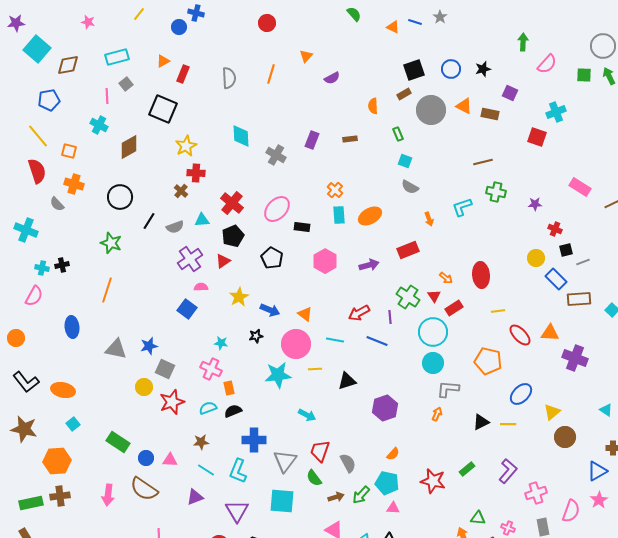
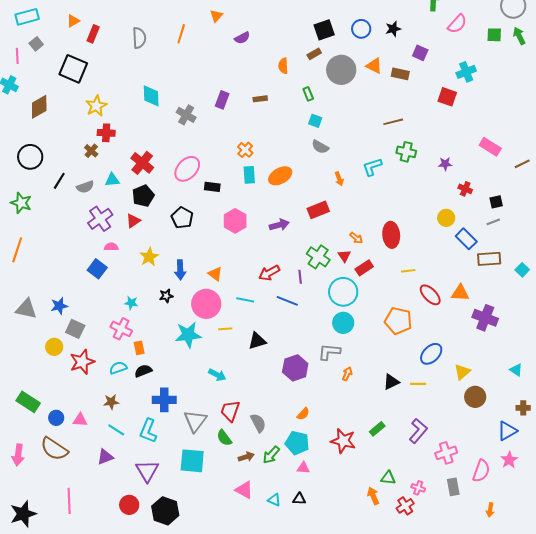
black square: (566, 250) -> (496, 202), moved
blue arrow: (270, 310) -> (180, 270), turned 66
gray L-shape: (448, 389) -> (329, 352), moved

